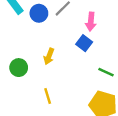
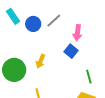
green circle: (19, 68) -> (14, 70), size x1.5
green line: (106, 72) -> (89, 77), turned 48

